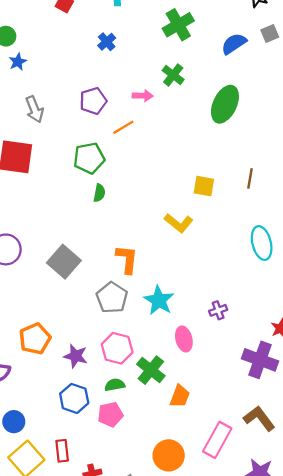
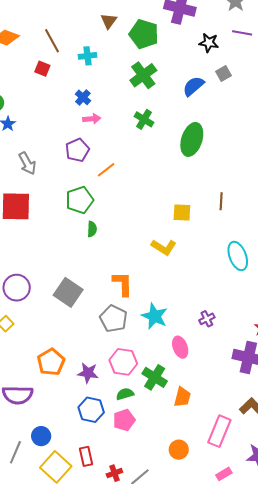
pink arrow: (143, 96) -> (92, 119), moved
orange circle: (169, 455) -> (179, 450), size x0.7

